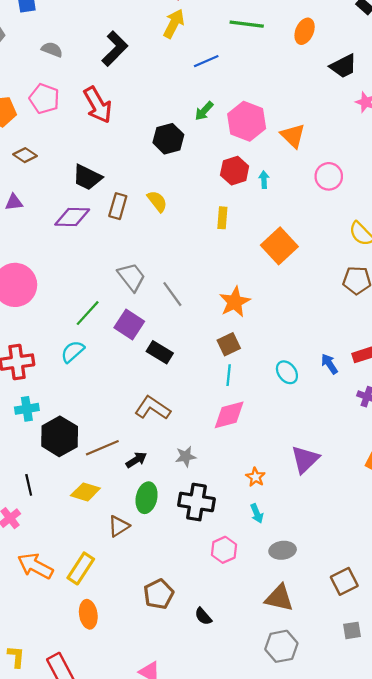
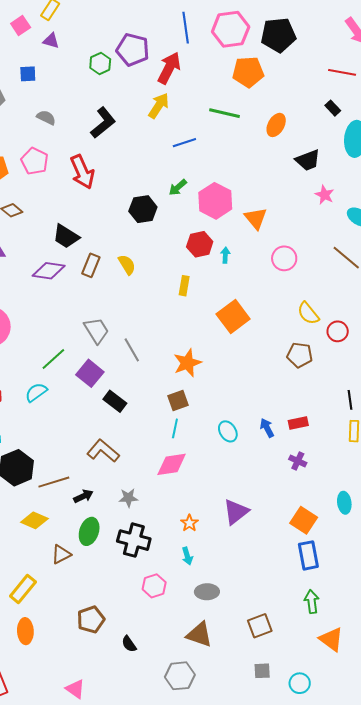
gray hexagon: (281, 646) -> (180, 676), moved

